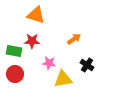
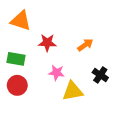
orange triangle: (36, 15) -> (21, 21), moved
red star: (32, 41) -> (47, 43), moved

